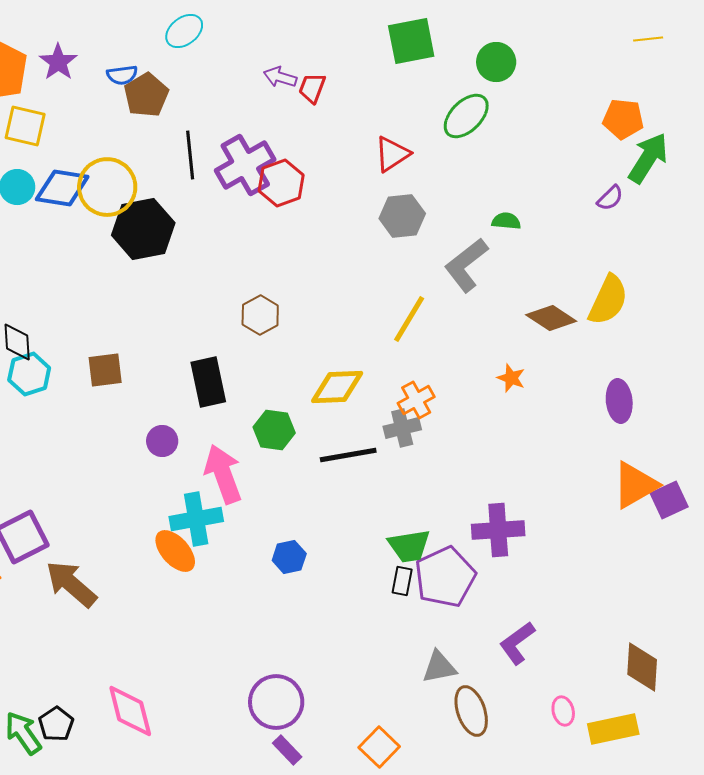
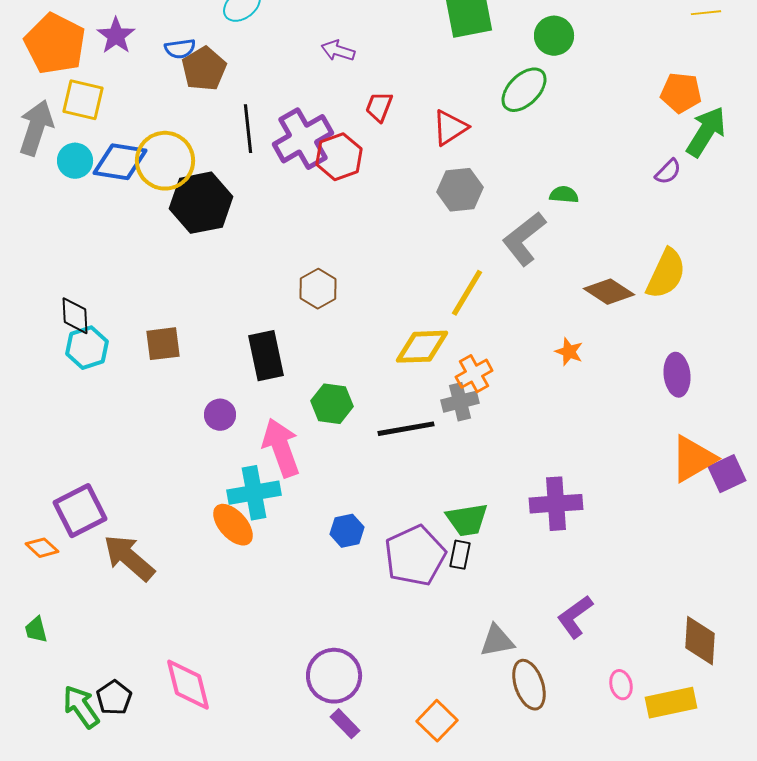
red trapezoid: (312, 88) -> (379, 107), moved
yellow diamond: (337, 387) -> (422, 347), moved
purple pentagon: (445, 577) -> (415, 556), moved

